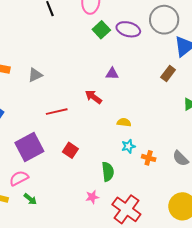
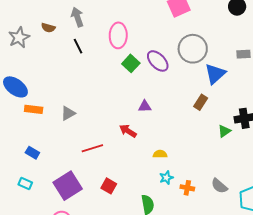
purple ellipse: (128, 29) -> (158, 61), turned 35

